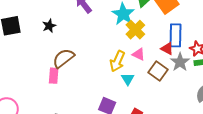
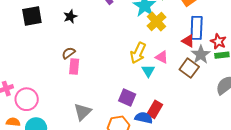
pink triangle: (139, 54) -> (162, 57), moved
brown semicircle: (63, 58) -> (69, 53), moved, size x0.6
brown square: (158, 71) -> (189, 68), moved

